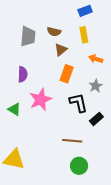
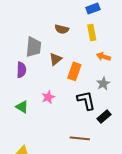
gray trapezoid: (28, 36) -> (34, 47), moved
brown triangle: (61, 50) -> (55, 59), moved
purple semicircle: (23, 74) -> (21, 70), moved
pink star: (40, 100) -> (48, 97), size x0.6

